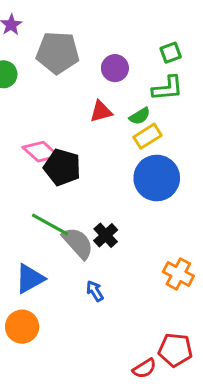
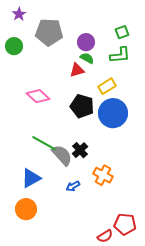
green semicircle: (140, 116) -> (87, 58), moved, turned -120
black pentagon: (62, 167) -> (82, 106), moved
orange cross: (178, 274) -> (103, 175), moved
blue arrow: (95, 291) -> (73, 186), turned -88

